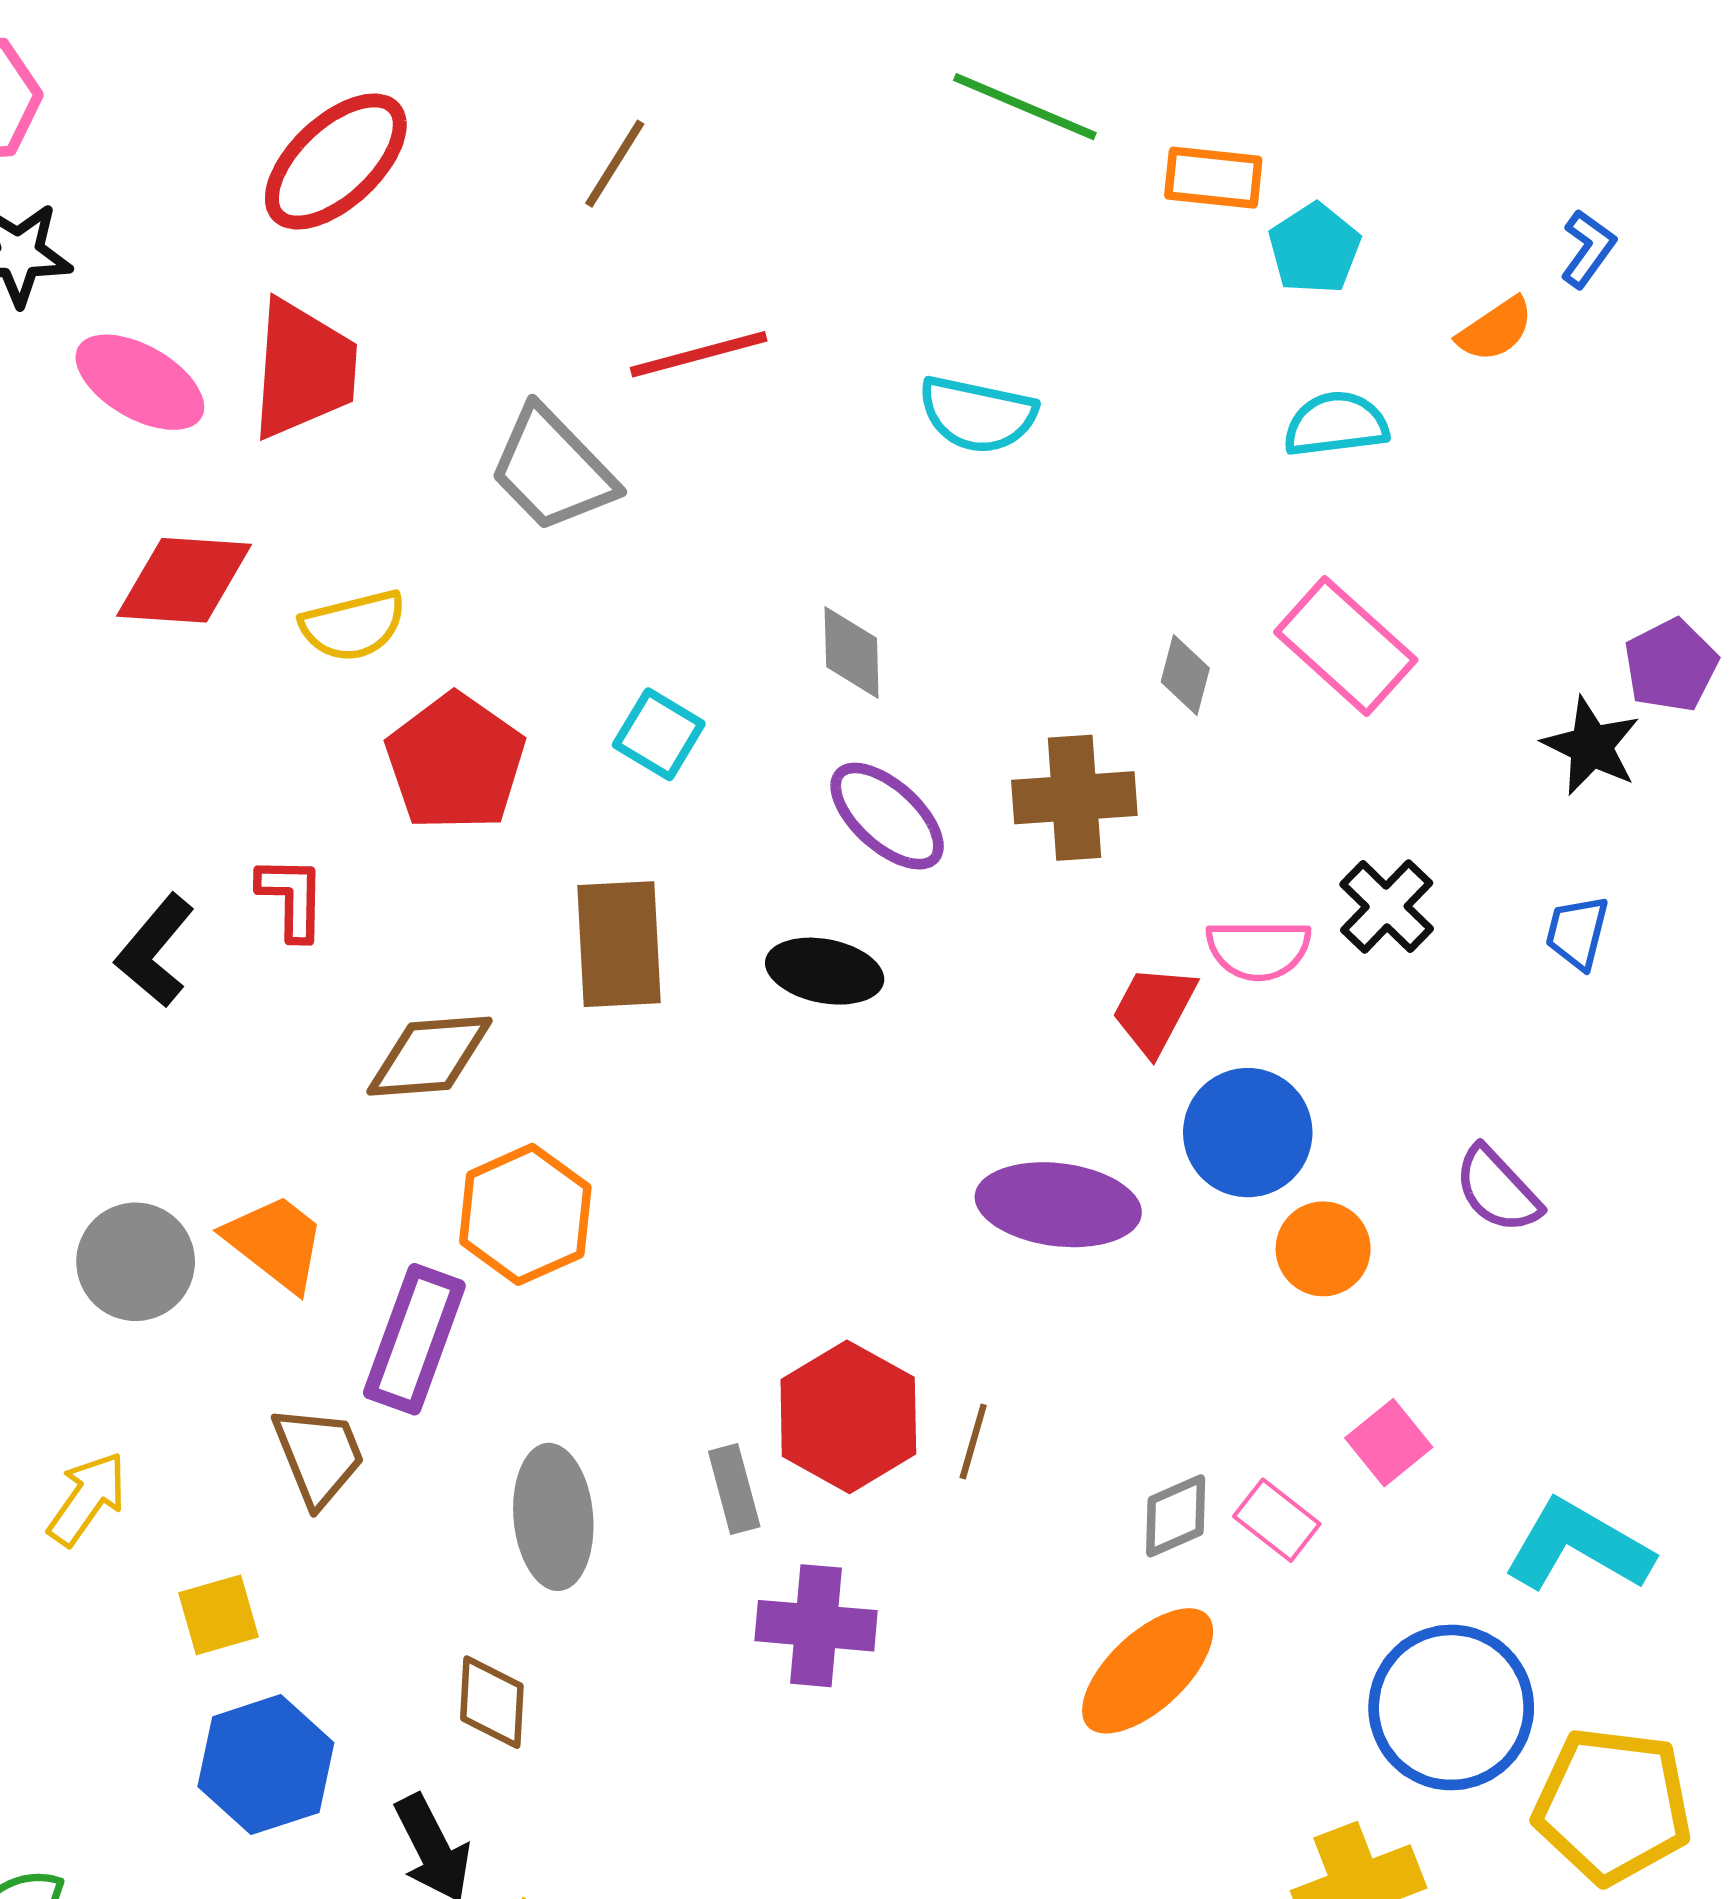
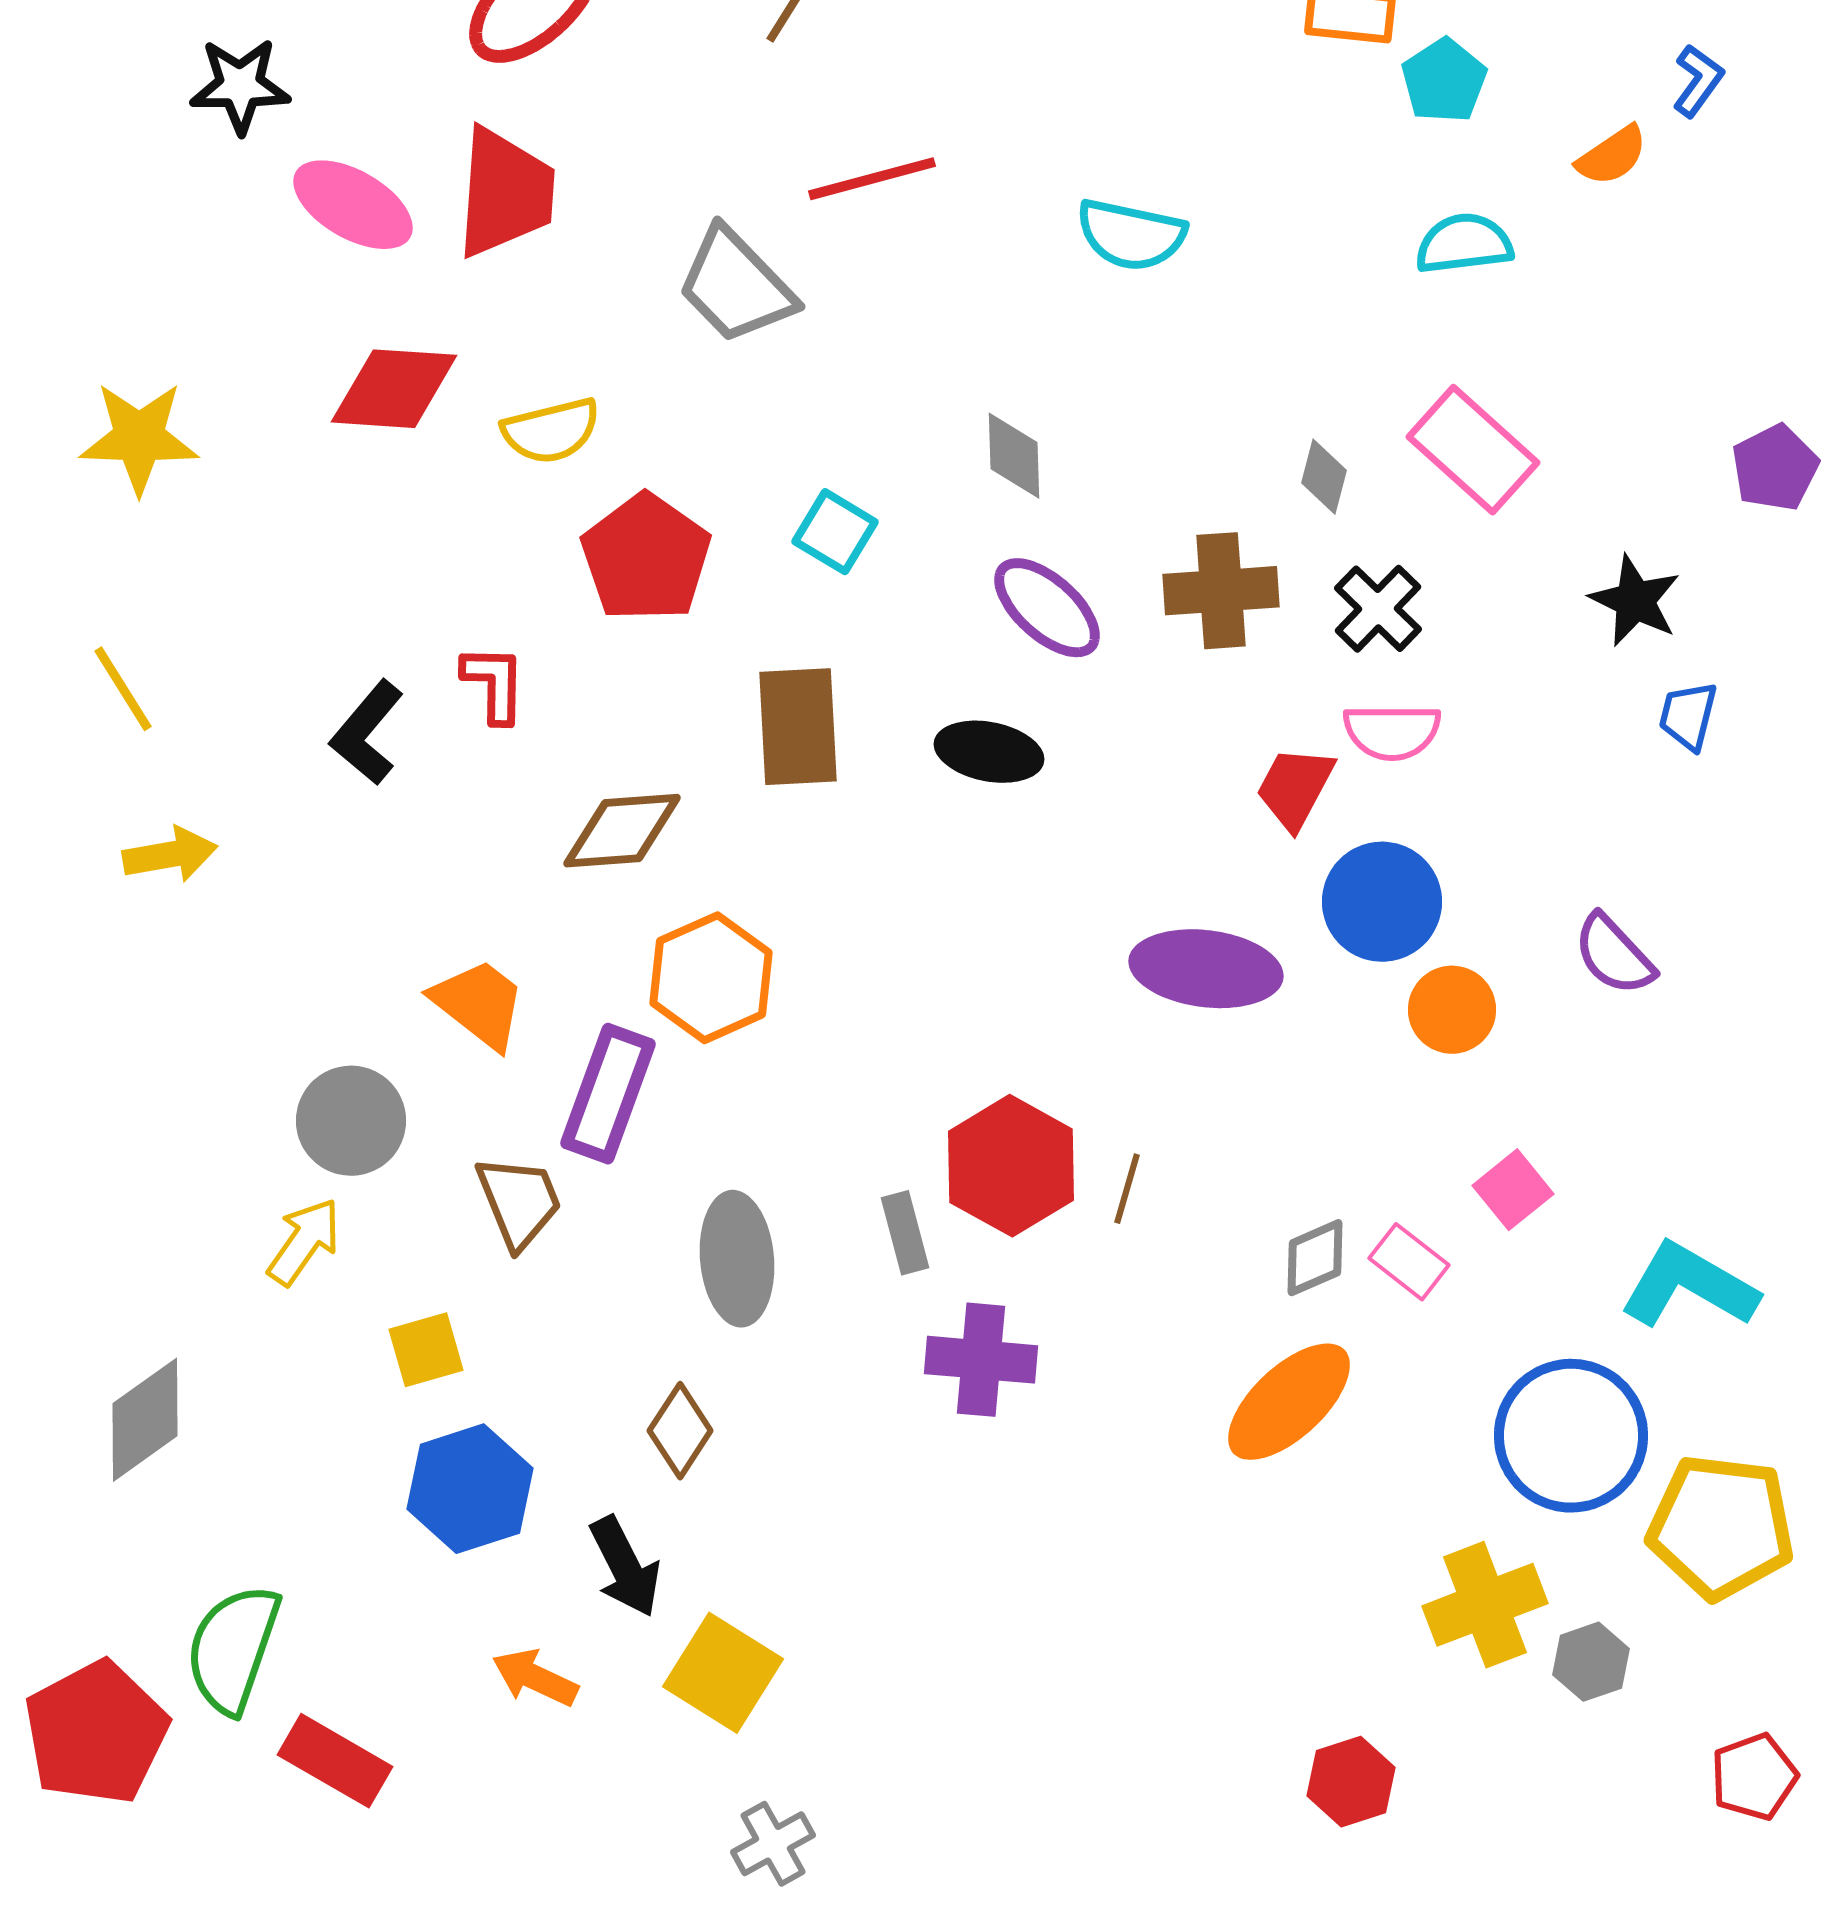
black star: (1591, 746) -> (1635, 601), moved
black cross: (1387, 907) -> (1378, 609), moved
gray circle: (136, 1262) -> (351, 1121), moved
brown diamond: (492, 1702) -> (680, 1431), turned 30

